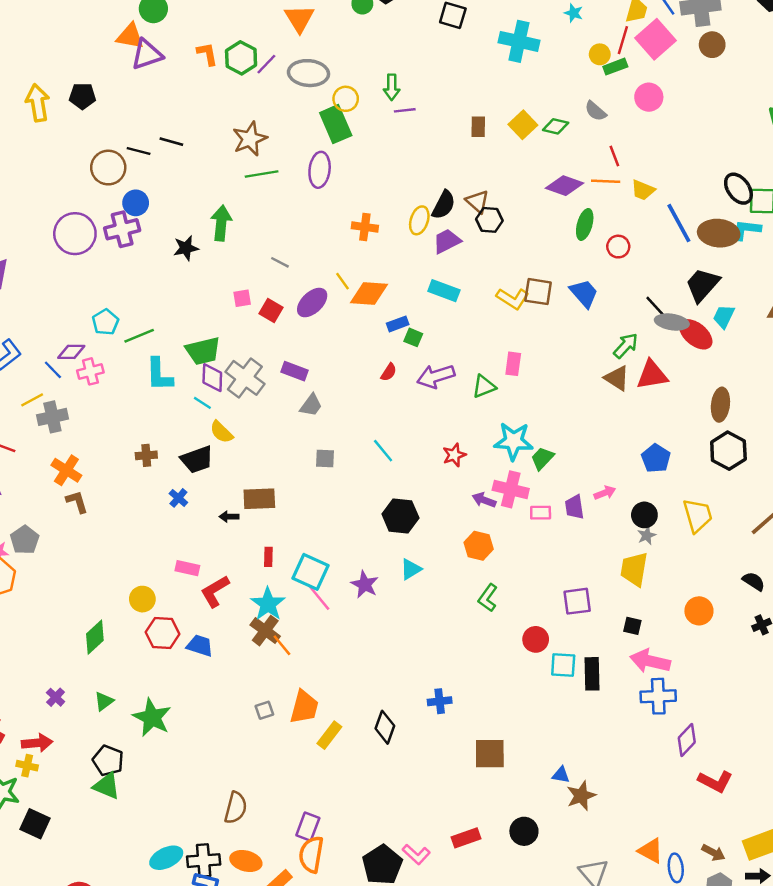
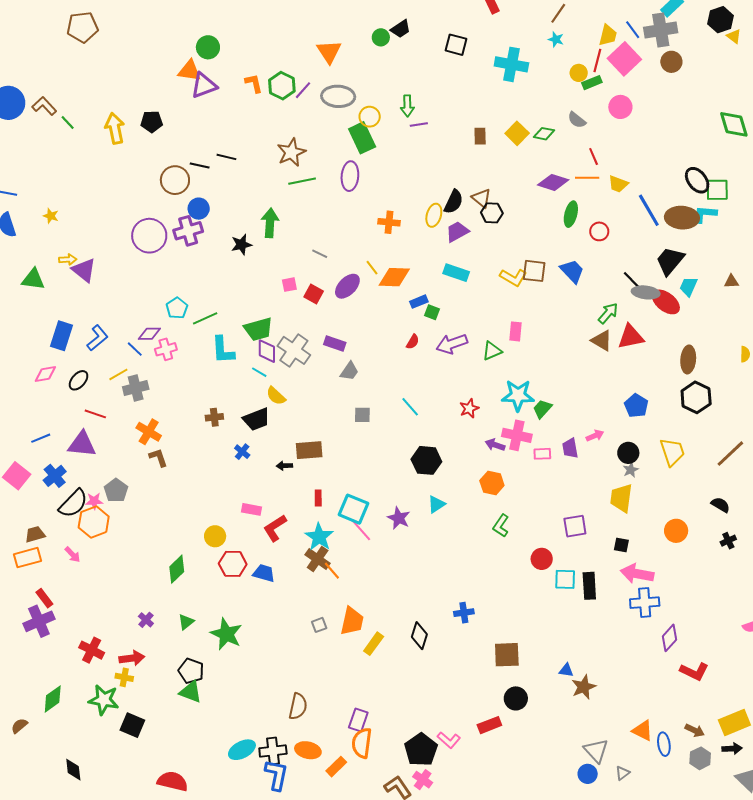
black circle: (524, 831) -> (516, 698), moved

